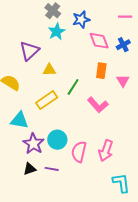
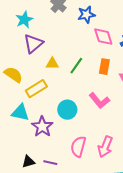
cyan star: (57, 32) -> (24, 20), moved
green line: (73, 87) -> (76, 66), moved
yellow rectangle: (47, 100) -> (36, 89), moved
cyan circle: (57, 140) -> (67, 110), moved
purple star: (33, 144) -> (42, 127), moved

